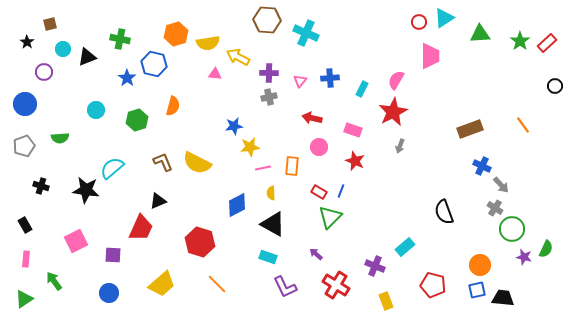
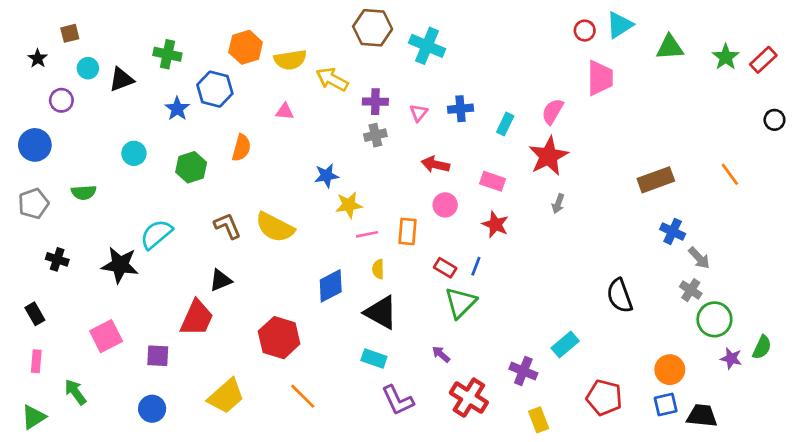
pink triangle: (215, 74) -> (285, 111), moved

